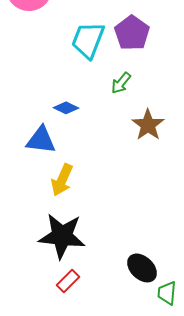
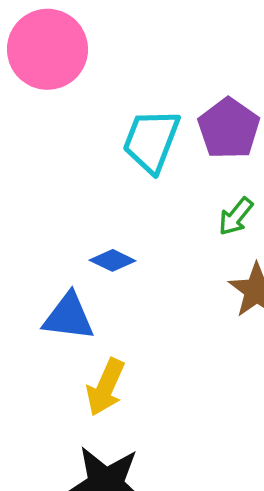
green arrow: (121, 83) -> (236, 216), moved

